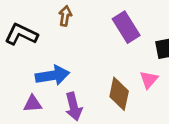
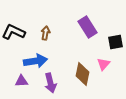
brown arrow: (65, 16) -> (45, 33), moved

